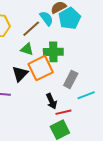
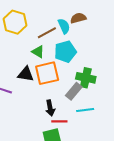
cyan pentagon: (69, 18) -> (65, 52), moved
green cross: (53, 52) -> (86, 78), moved
black triangle: (20, 74) -> (26, 74), turned 42

